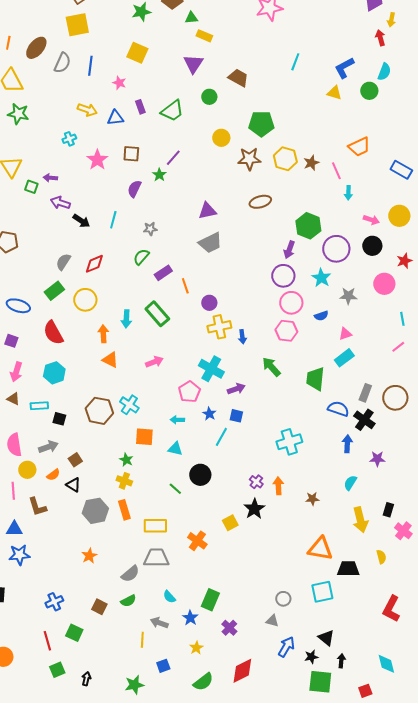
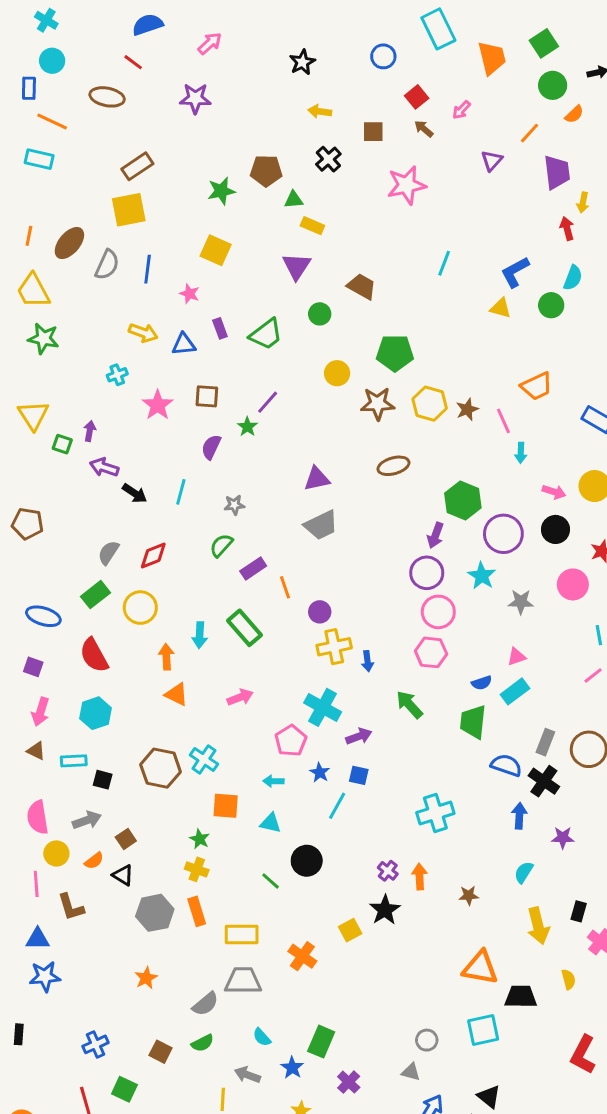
purple arrow: (50, 178) -> (90, 431), turned 96
blue semicircle: (321, 316) -> (482, 683), moved

